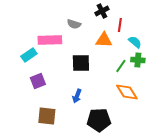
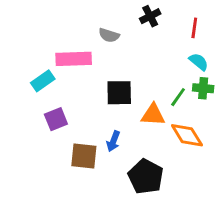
red line: (120, 25) -> (194, 28), moved
orange triangle: (104, 40) -> (153, 115), moved
brown square: (47, 116) -> (84, 156), moved
black pentagon: (99, 120) -> (146, 177), turned 30

